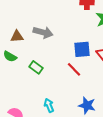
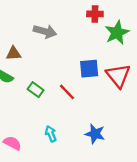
gray arrow: (43, 32) -> (45, 31), moved
red line: (74, 69) -> (67, 92), moved

